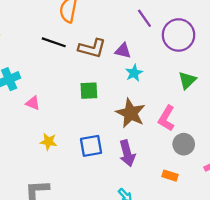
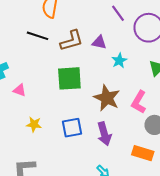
brown L-shape: (92, 48) -> (72, 41), turned -30
cyan star: (134, 73) -> (119, 61), moved
green square: (89, 91) -> (69, 78), size x1.5
orange rectangle: (170, 176) -> (143, 153), size x1.5

